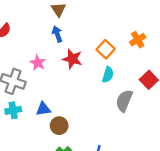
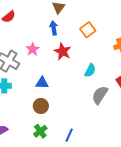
orange square: (106, 49) -> (88, 30), moved
blue triangle: (43, 109) -> (42, 83), moved

